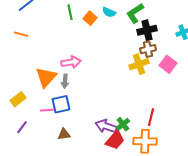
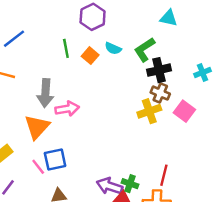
brown cross: (148, 49) -> (160, 93), turned 35
gray arrow: (65, 81) -> (45, 93), moved, size x1.6
pink line: (47, 110) -> (38, 167), turned 56
green cross: (123, 124) -> (130, 184), turned -32

